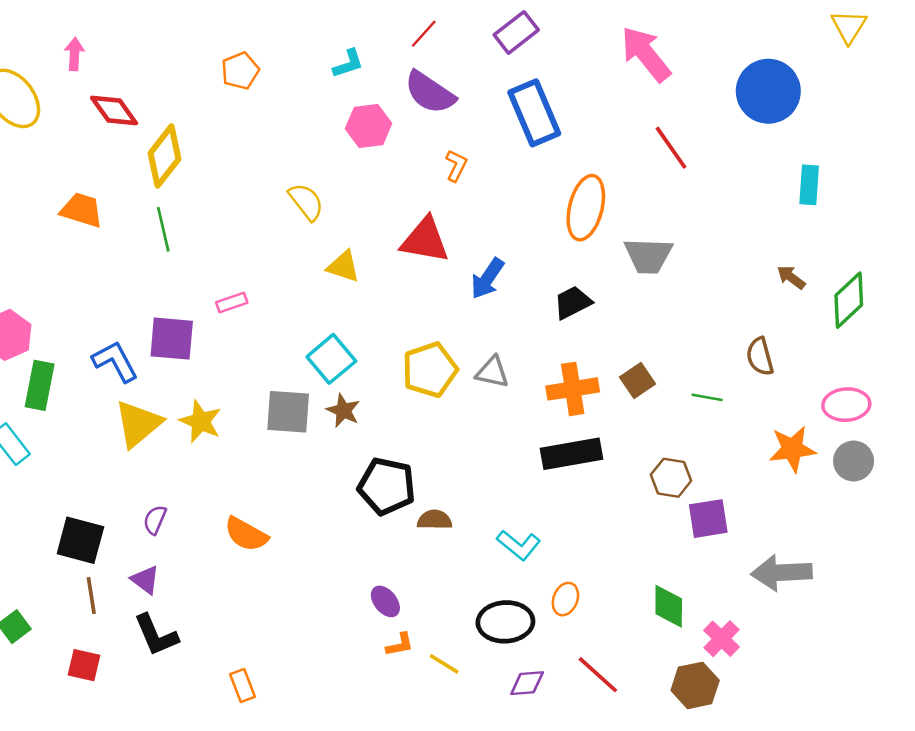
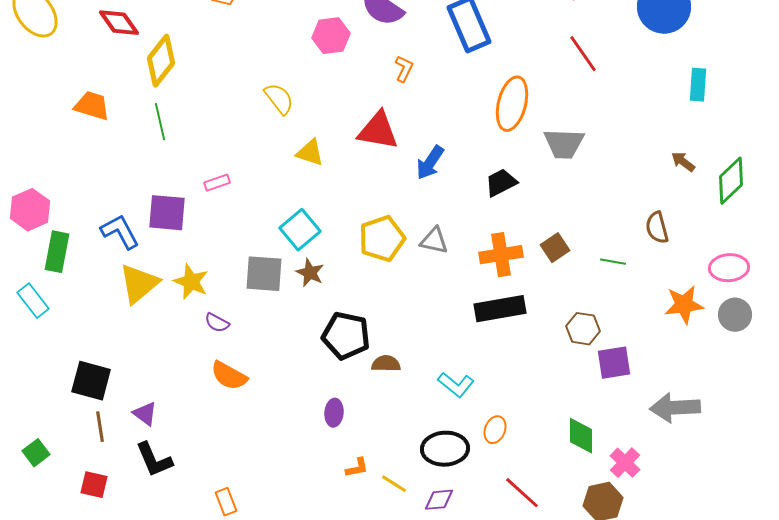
purple semicircle: (155, 520) -> (217, 323), moved, turned -85
purple ellipse: (385, 601) -> (334, 413), moved, turned 44
purple diamond: (527, 683) -> (439, 500), moved

